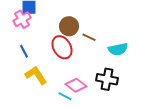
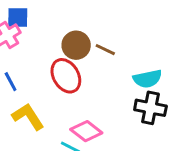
brown line: (89, 37) -> (105, 50), moved
black cross: (107, 79) -> (150, 108), moved

